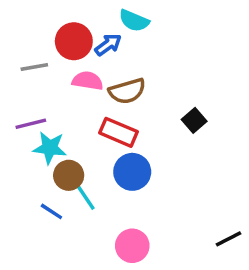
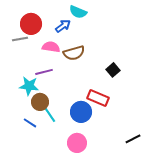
red circle: (74, 41) -> (31, 24), moved
purple line: (31, 124) -> (44, 72), moved
red rectangle: (118, 132) -> (98, 98), moved
blue circle: (132, 172) -> (81, 112), moved

